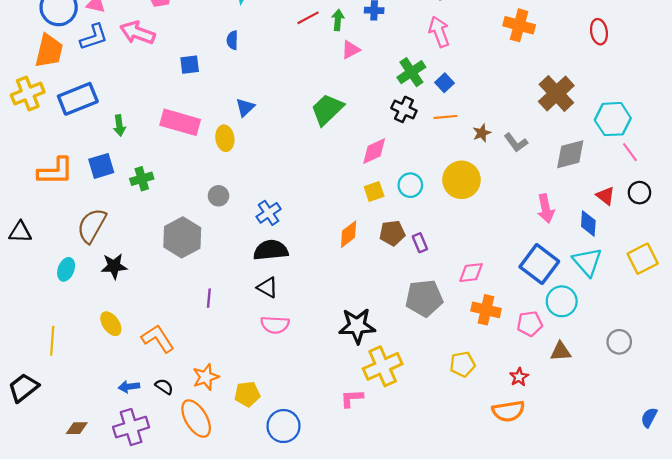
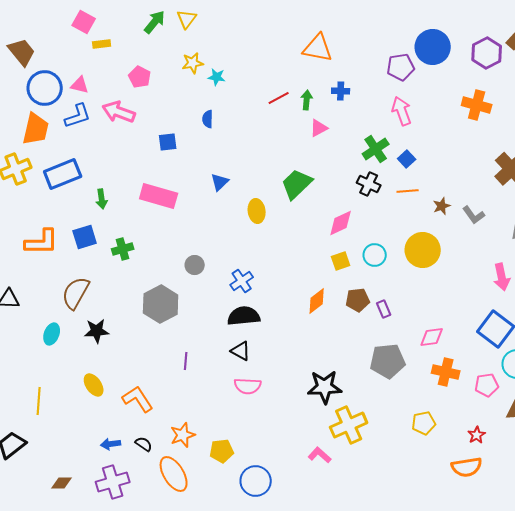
yellow ellipse: (225, 138) -> (257, 211), moved
pink L-shape: (352, 398) -> (320, 455), turned 45

